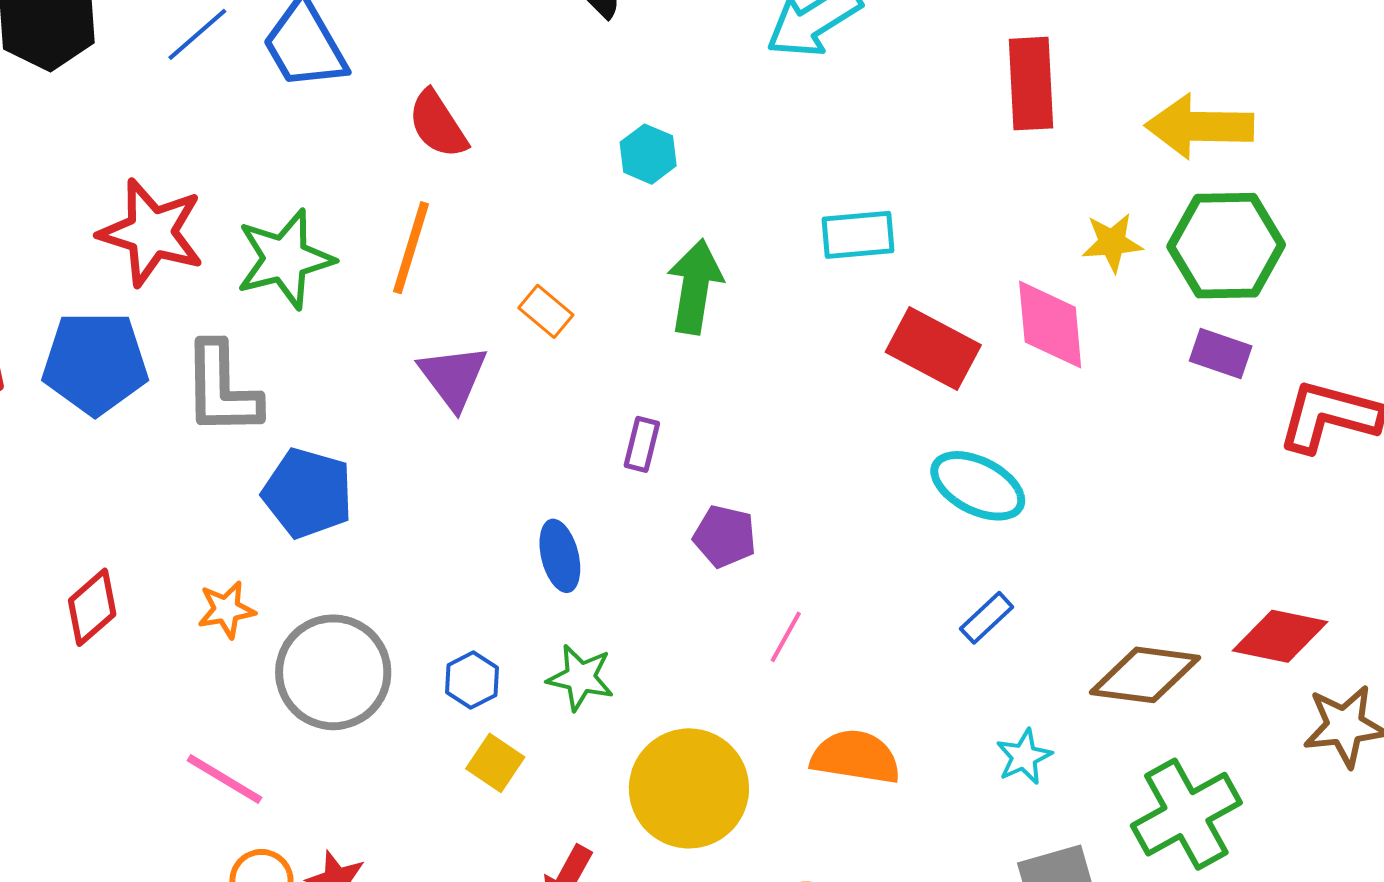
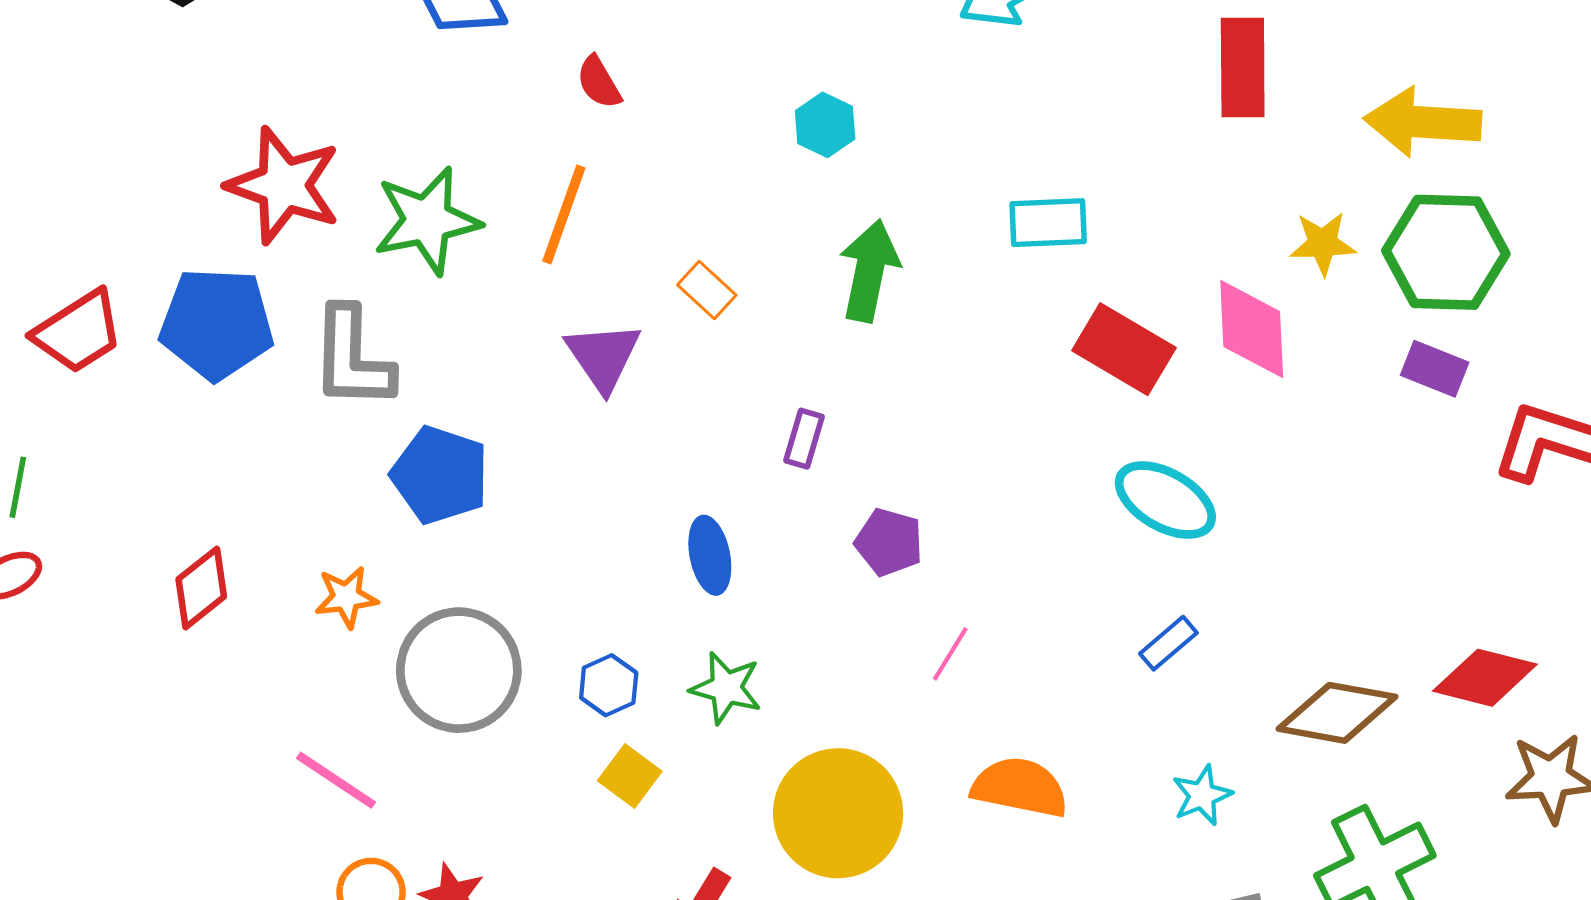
red semicircle: (438, 124) -> (599, 82), size x0.7

